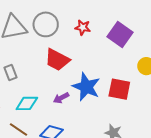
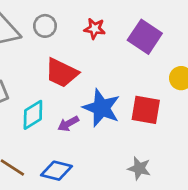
gray circle: (46, 24) -> (45, 26), size x0.7
cyan diamond: (27, 103) -> (33, 115), moved, turned -30

